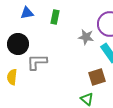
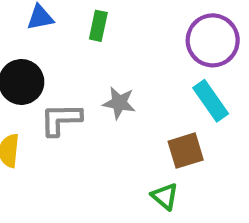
gray star: (86, 37) -> (119, 103), moved

